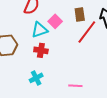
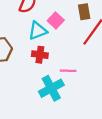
cyan cross: (36, 78) -> (51, 88), moved, size x1.5
pink line: (75, 86) -> (68, 71), moved

